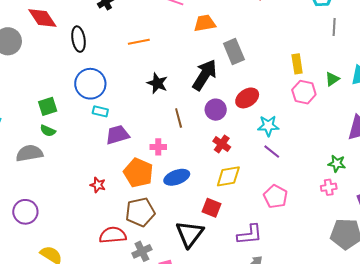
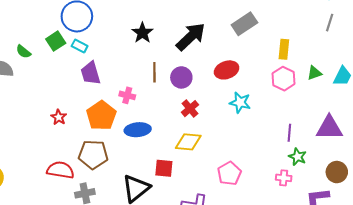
gray rectangle: (234, 52) -> (244, 24), moved, turned 65
green square: (48, 106) -> (56, 41), moved, turned -30
purple circle: (216, 110) -> (181, 77), moved
purple trapezoid: (118, 135) -> (91, 73), turned -105
purple line: (272, 152) -> (289, 133), moved, turned 42
red square: (211, 208) -> (164, 168), turned -30

